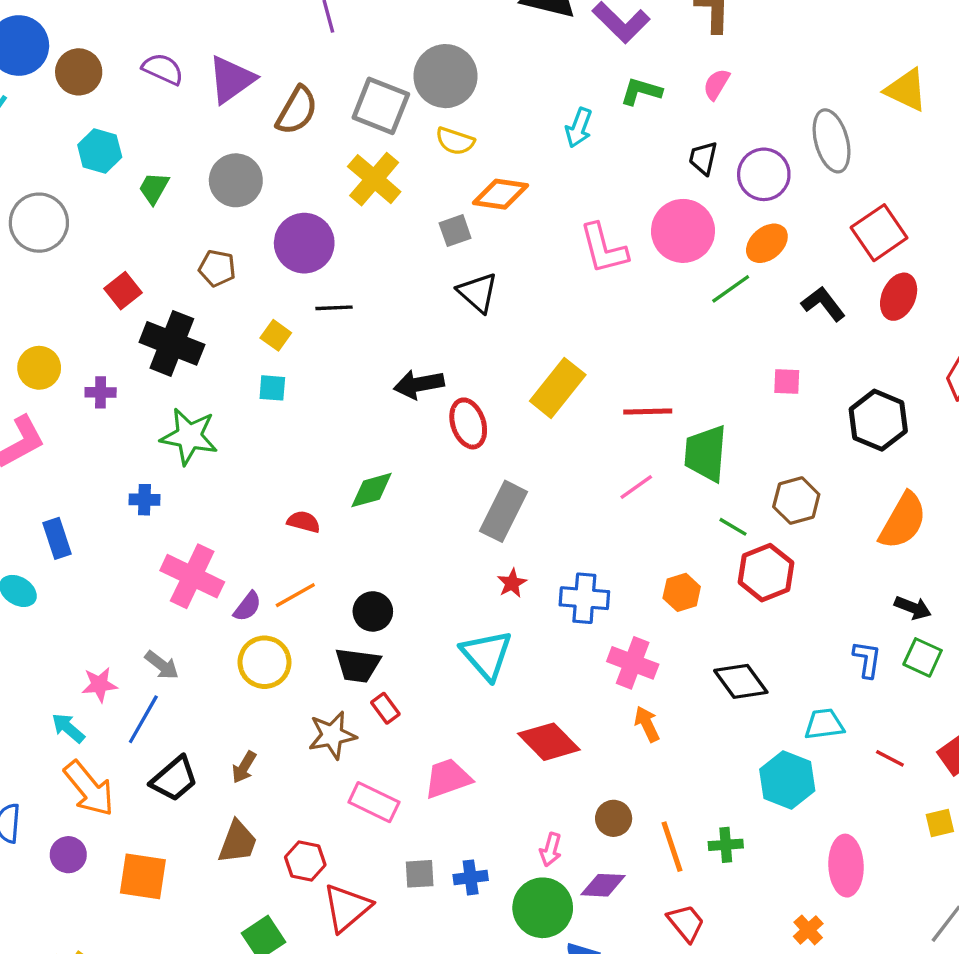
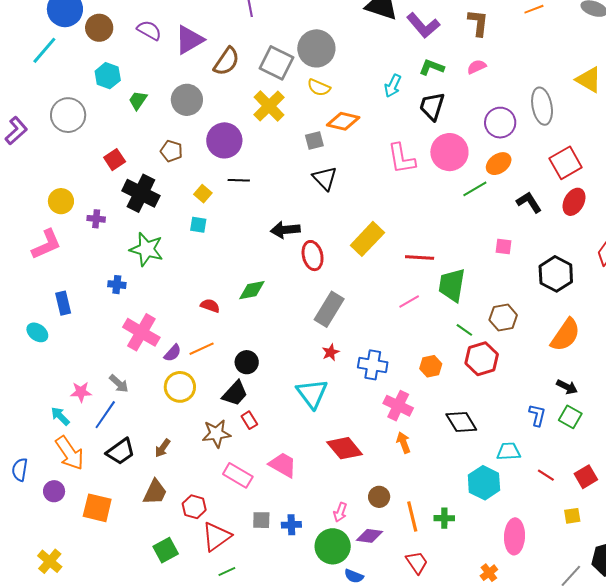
pink semicircle: (716, 84) -> (477, 67), turned 30
black trapezoid: (703, 158) -> (432, 106), moved, size x1.4
black trapezoid: (358, 665) -> (235, 393), turned -60
pink trapezoid: (448, 778) -> (283, 465), turned 44

